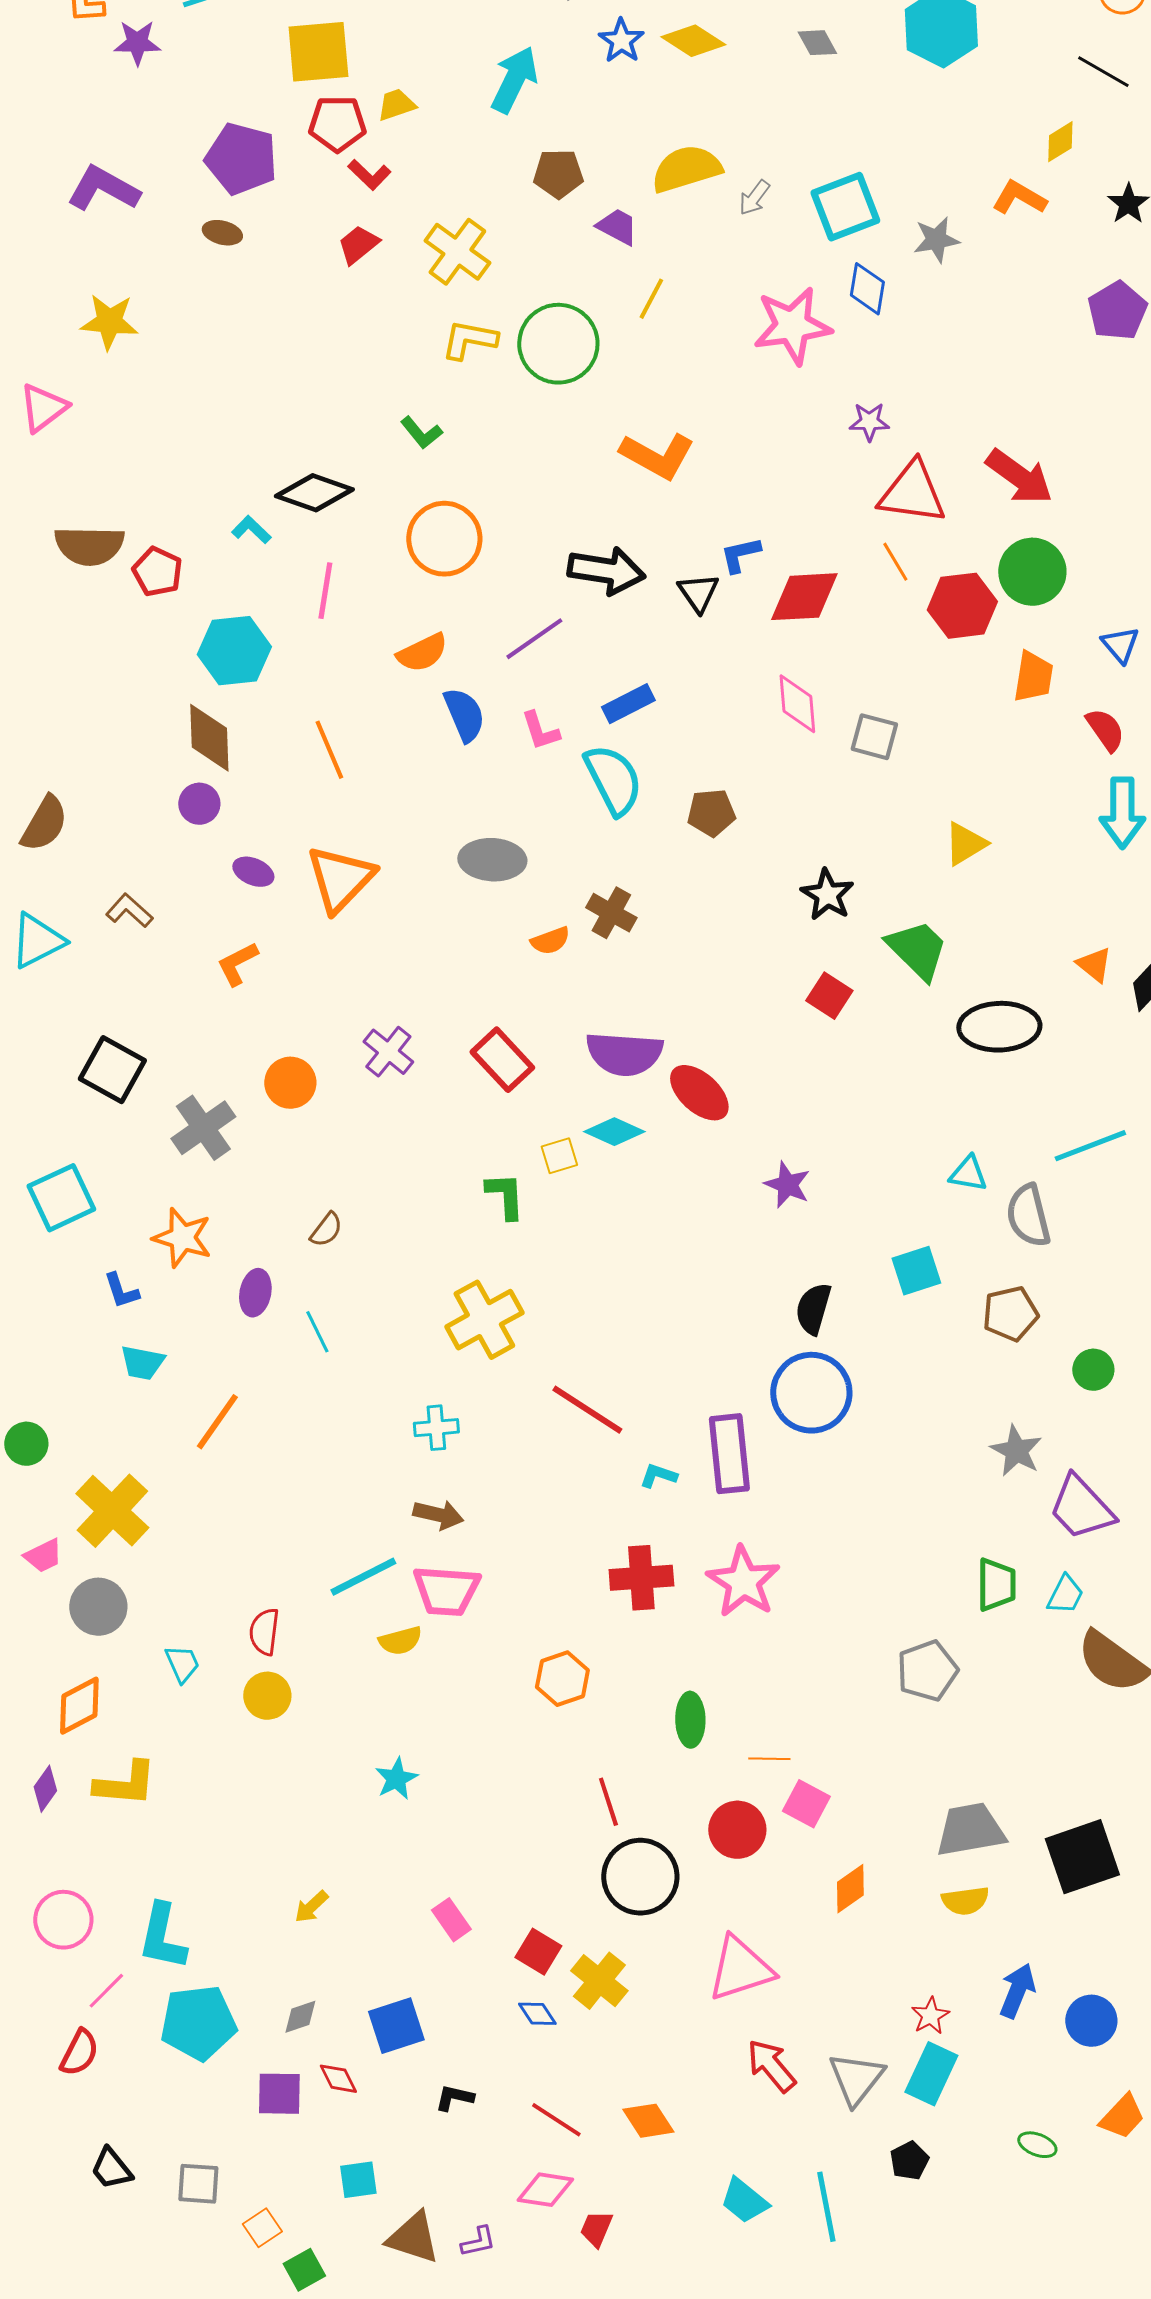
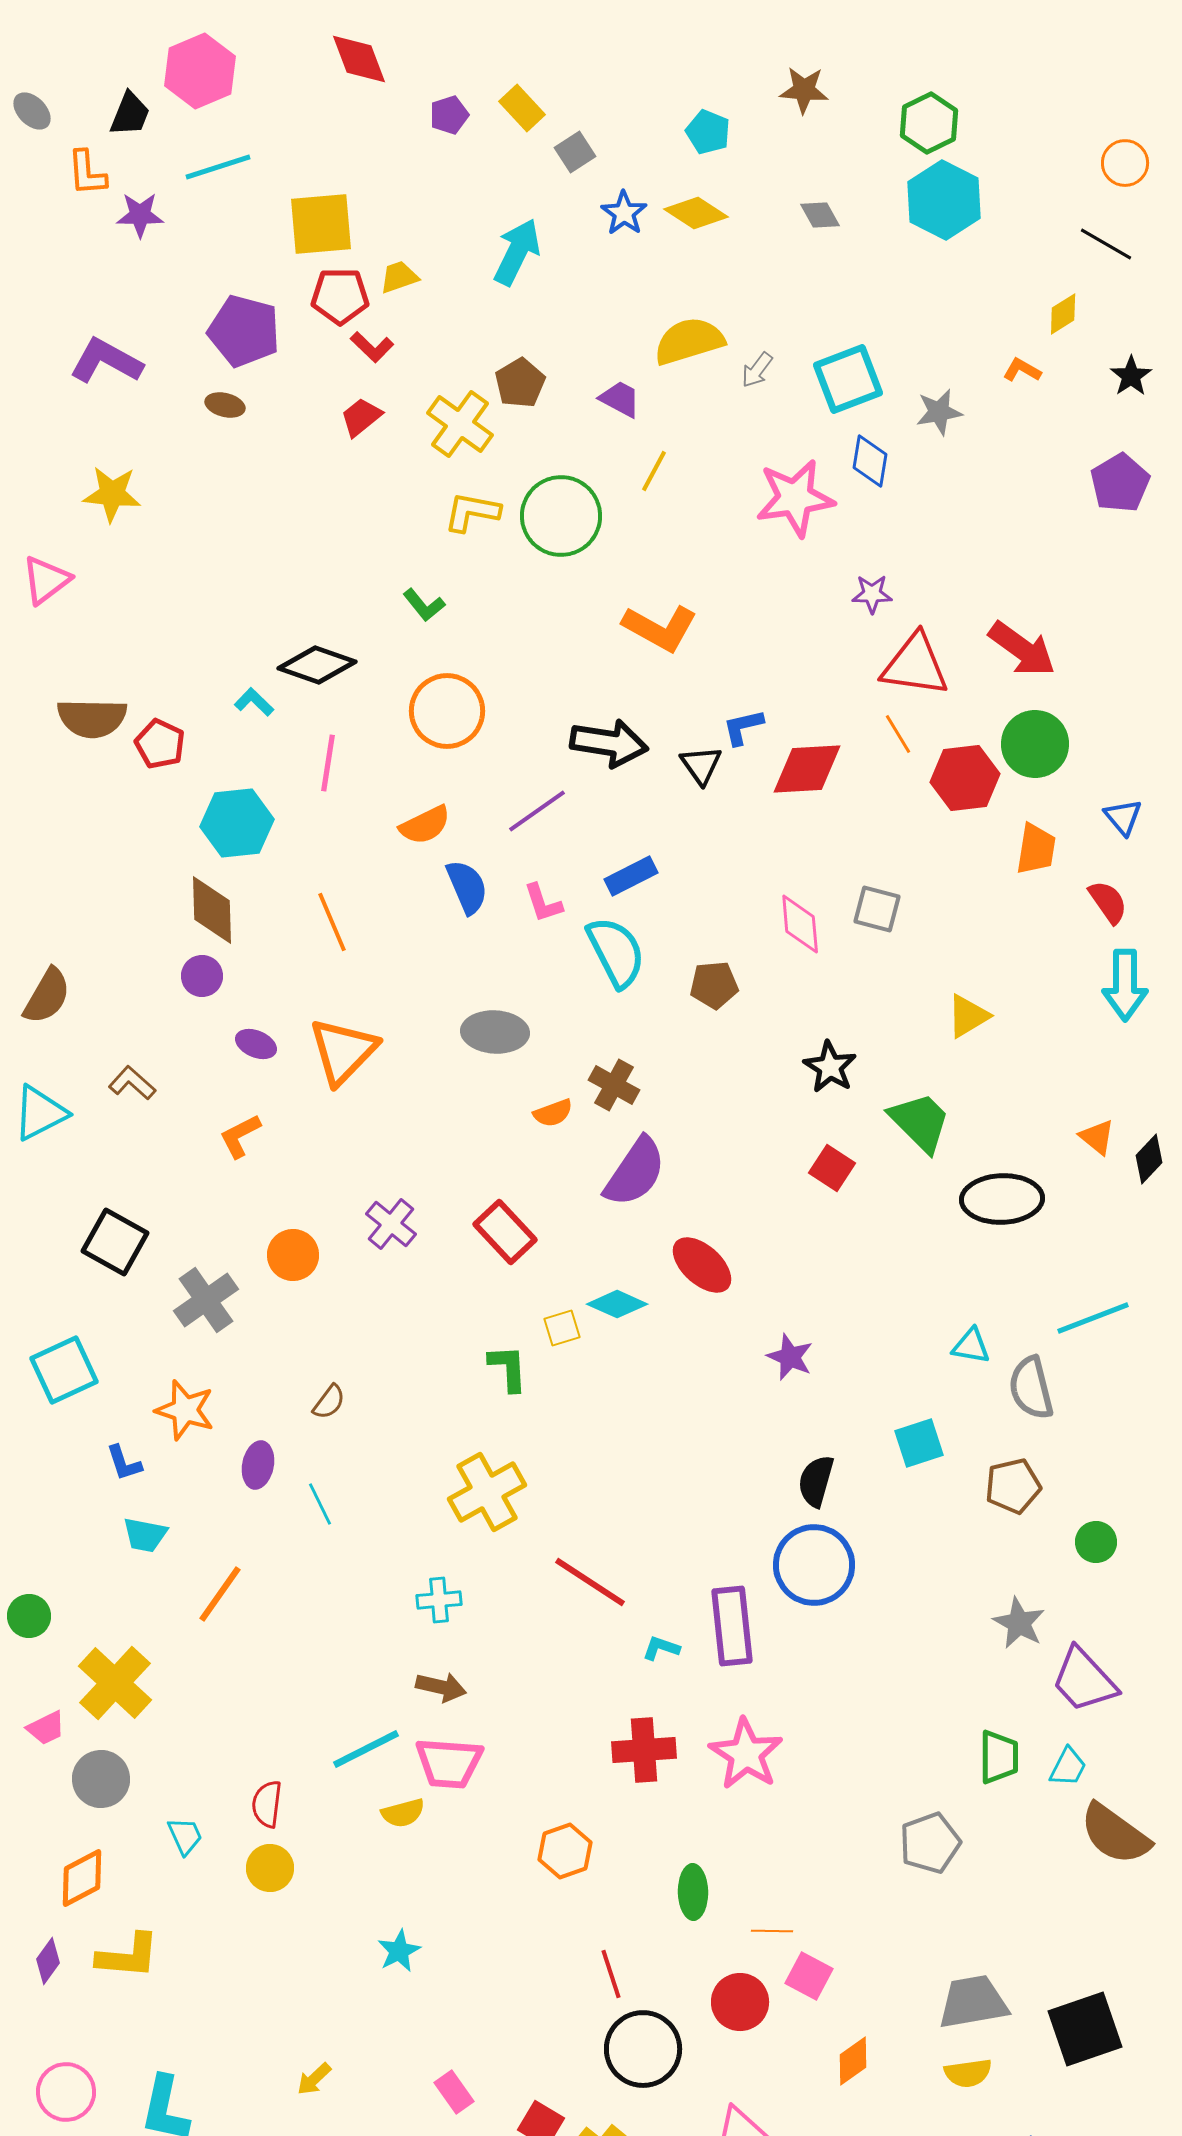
brown pentagon: (558, 174) -> (520, 383), moved, turned -30
orange L-shape: (1019, 198) -> (1022, 370), size x0.7
pink diamond: (797, 704) -> (800, 924), moved
purple semicircle: (624, 1054) -> (635, 1172), moved, turned -60

